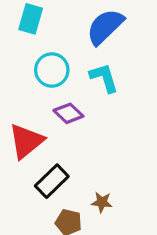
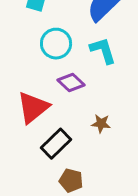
brown star: (102, 202) -> (101, 124), moved

